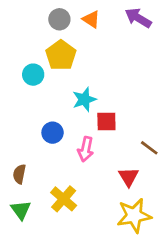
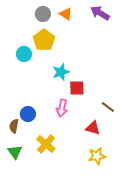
blue circle: (53, 133) -> (28, 114), moved
red triangle: (129, 177) -> (93, 128), turned -42
yellow star: (134, 216) -> (97, 156), size x0.7

